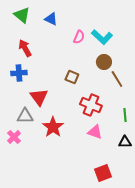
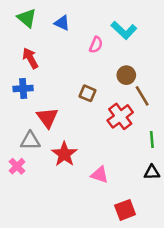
cyan L-shape: (102, 37) -> (124, 30), moved
red cross: (91, 105) -> (120, 116), moved, turned 30
pink triangle: (95, 132) -> (100, 175), moved

